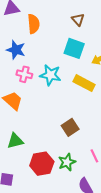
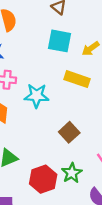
cyan star: (50, 75) -> (37, 96), moved

